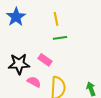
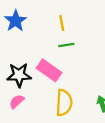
pink rectangle: (45, 60) -> (49, 70), size x1.5
pink semicircle: (34, 82) -> (17, 101), moved, turned -72

